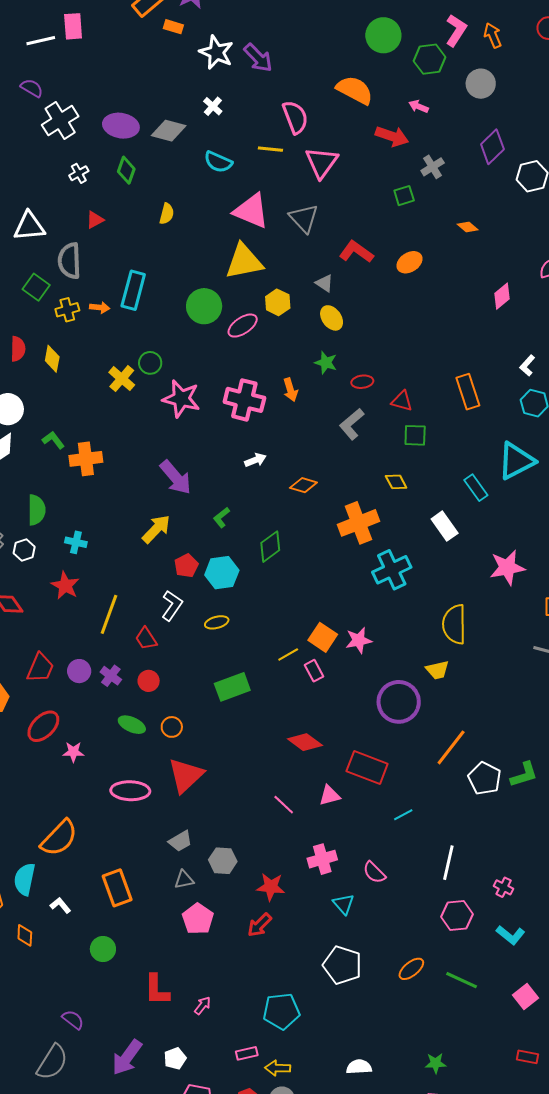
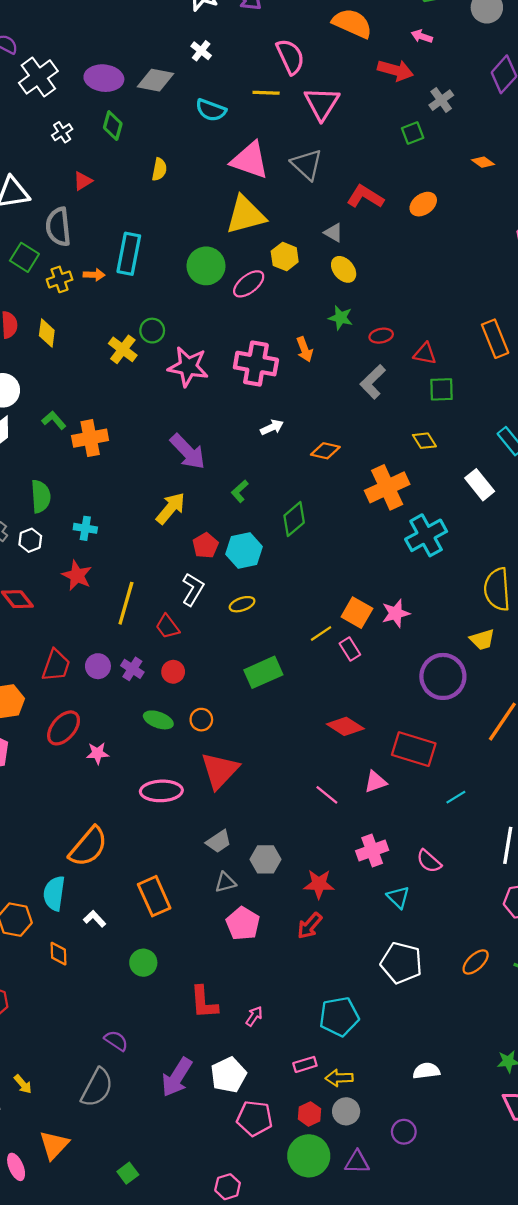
white pentagon: (175, 1058) -> (228, 1075), size x1.5

